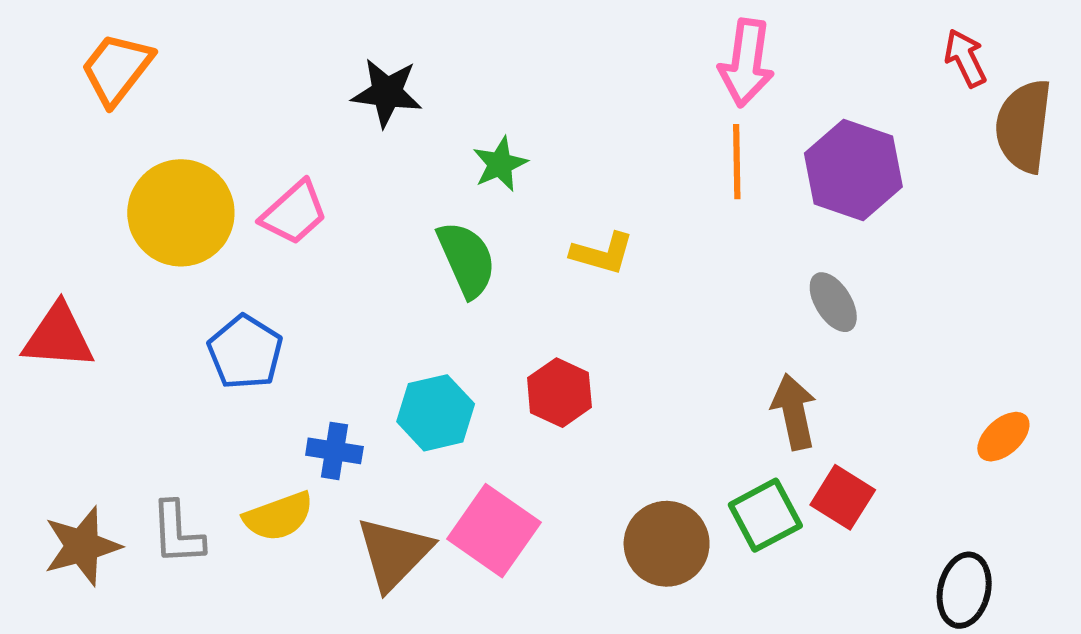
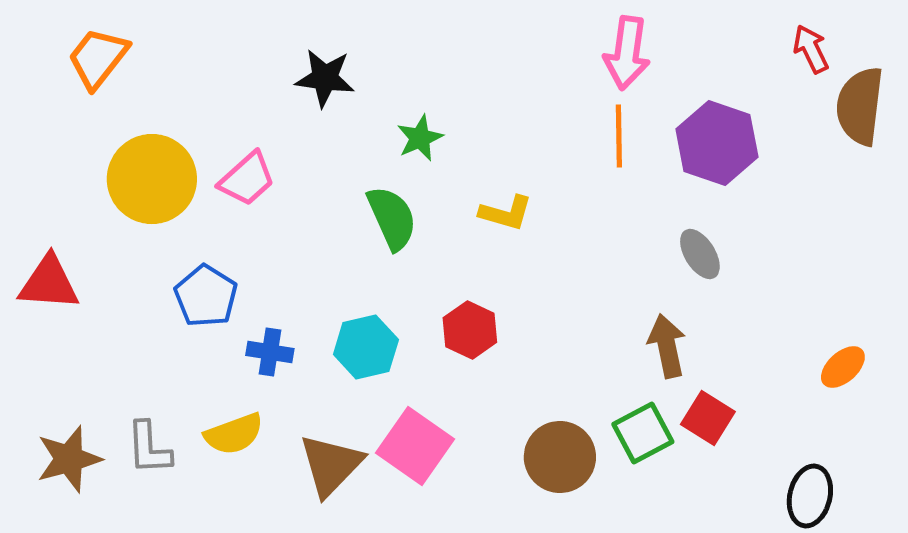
blue cross: (334, 451) -> (270, 352), moved

